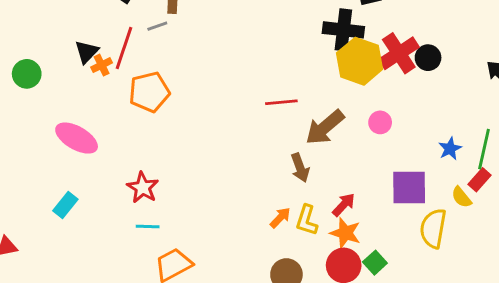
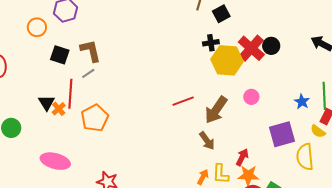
black cross: (343, 30) -> (211, 43), size x0.6

